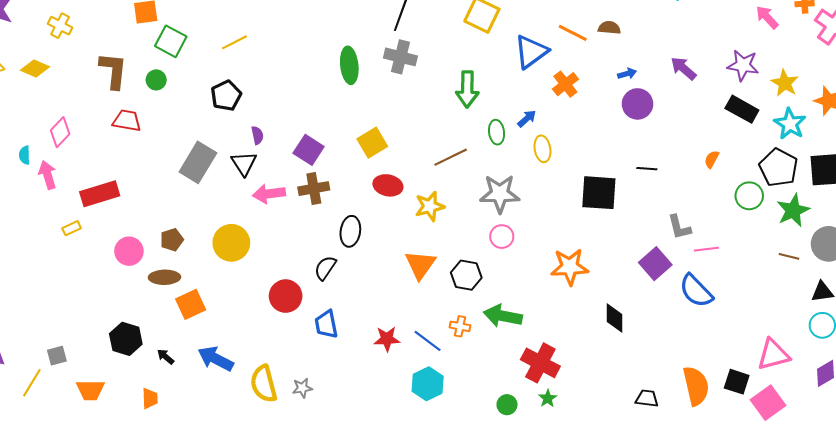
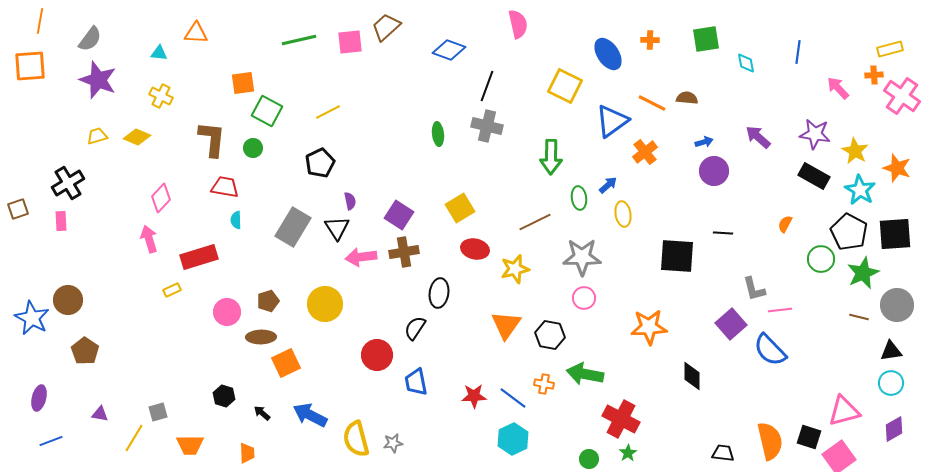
green ellipse: (349, 65) -> (438, 134), size x0.7
cyan semicircle: (25, 155) -> (236, 220), moved
black hexagon: (126, 339) -> (224, 396), size x0.7

